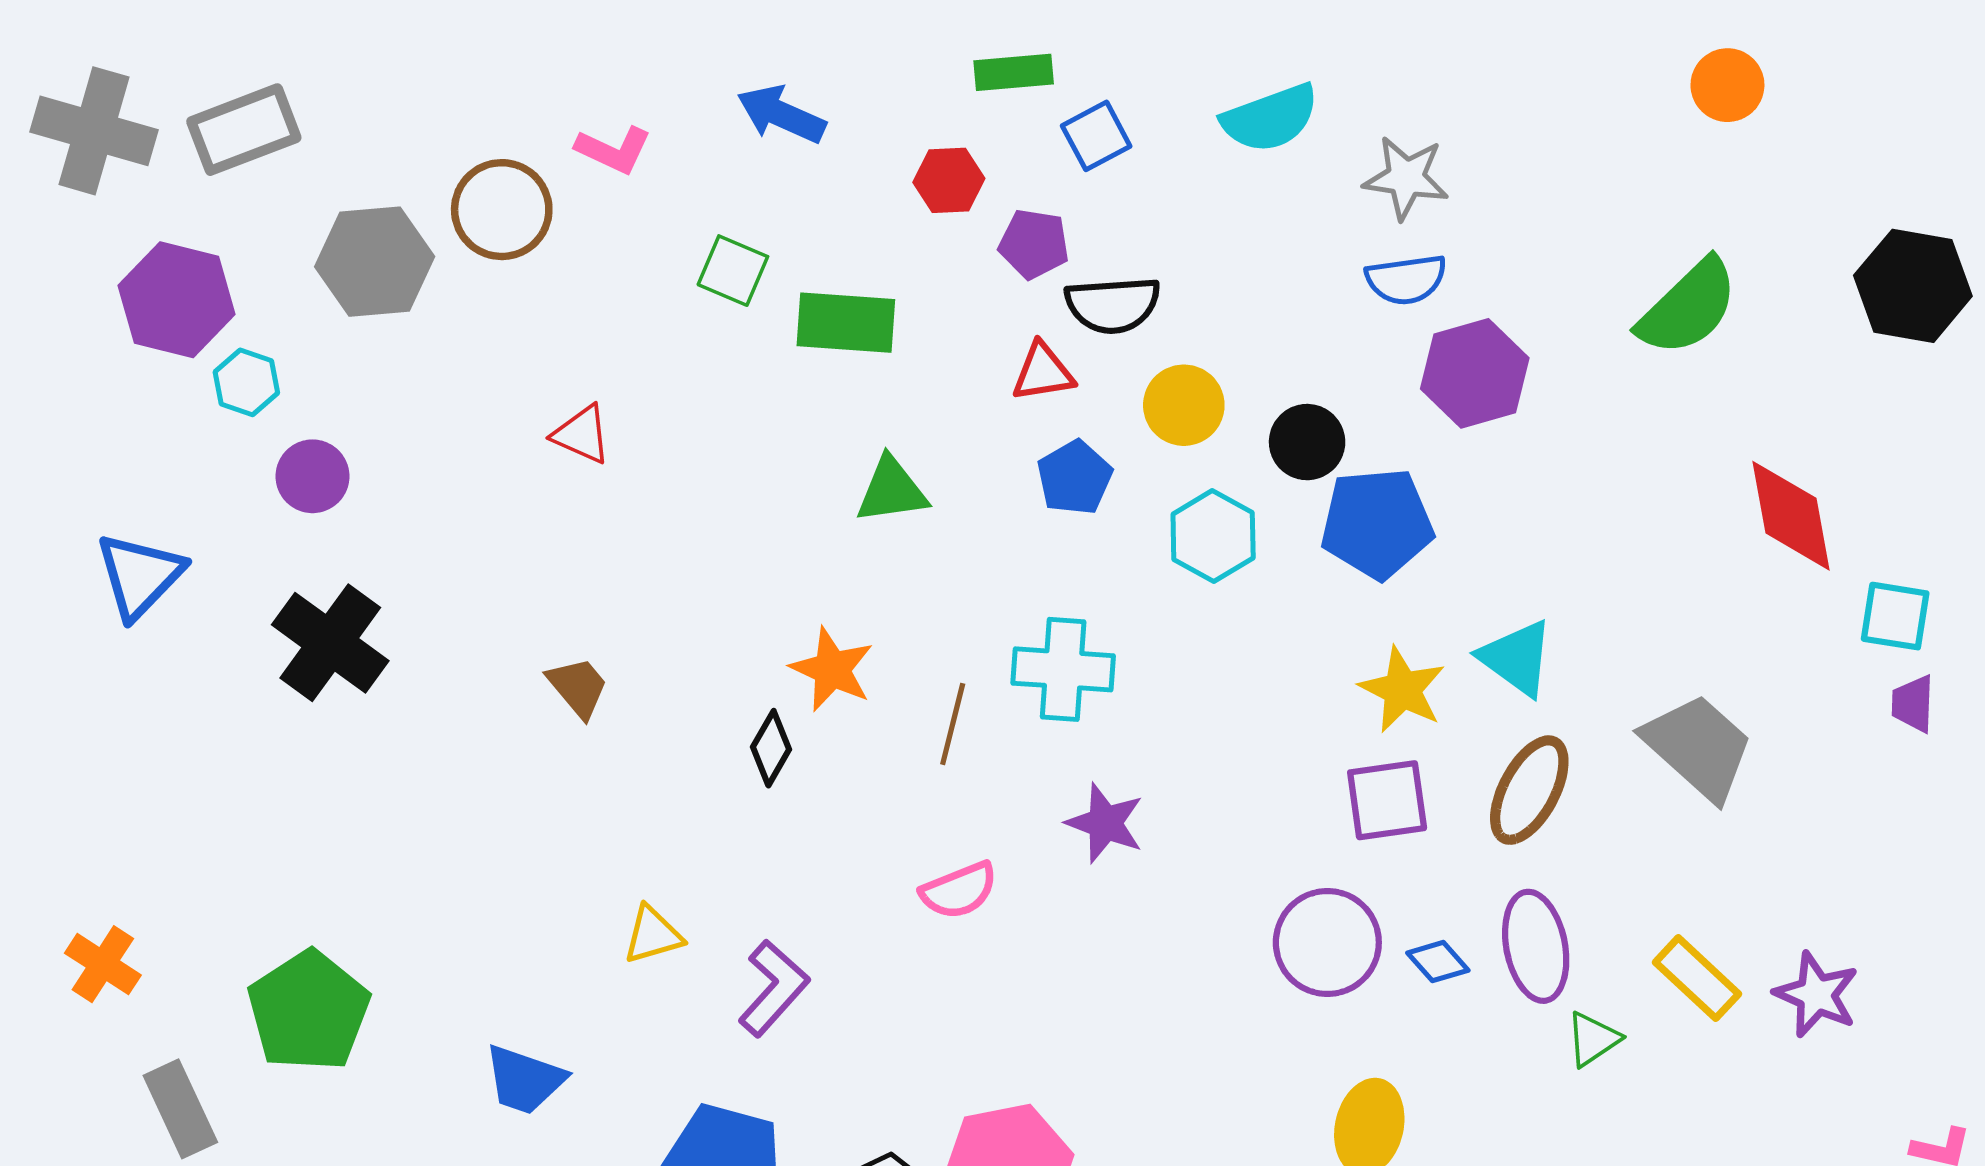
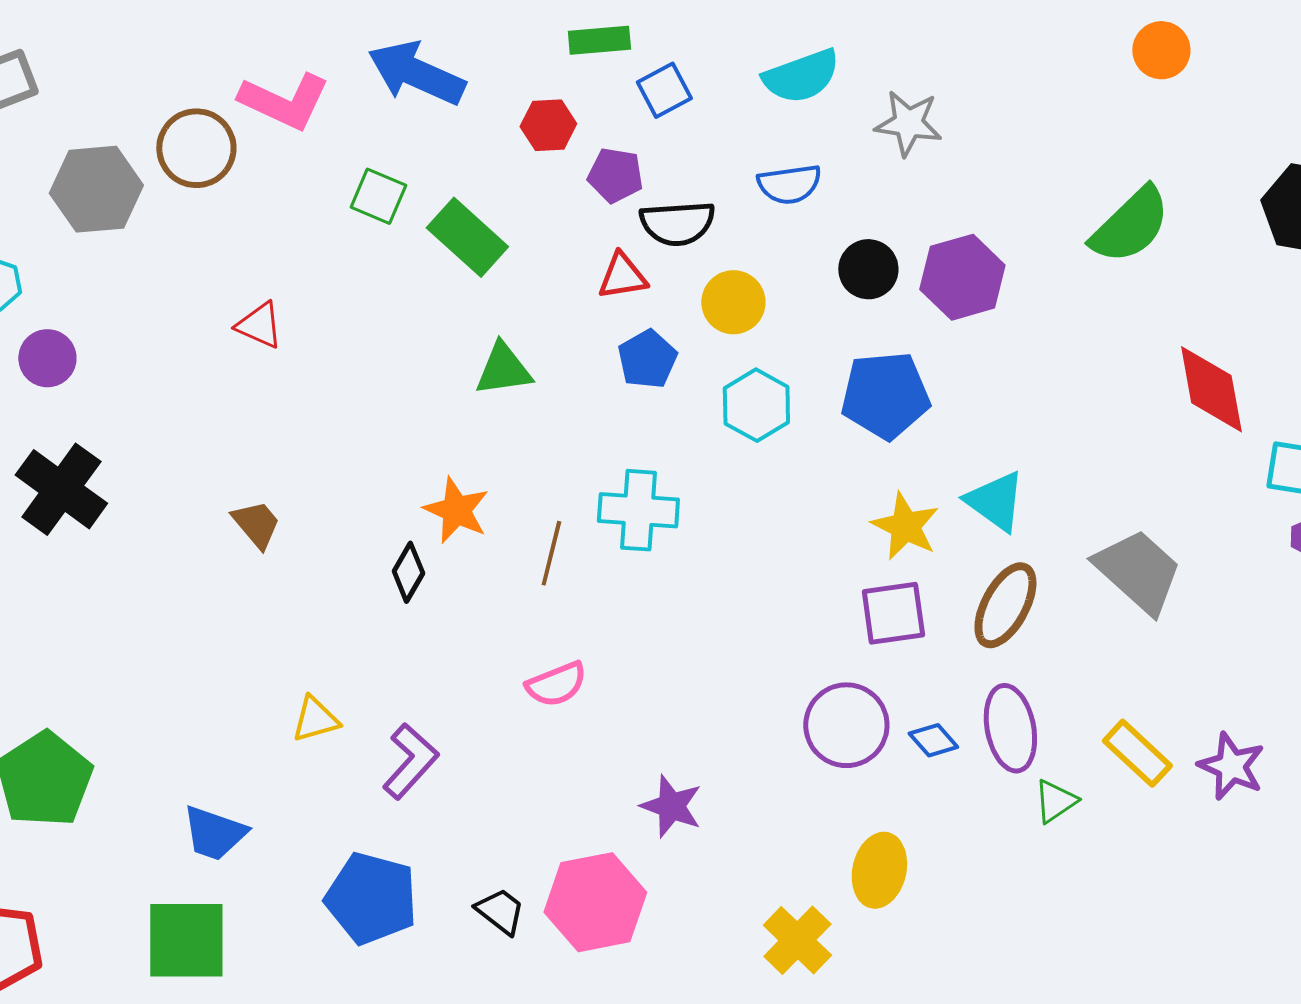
blue arrow: (781, 114) -> (416, 73), size x1.4
pink L-shape: (614, 150) -> (284, 101), size x1.5
blue semicircle: (1406, 279) -> (789, 184), moved
green rectangle: (846, 323) -> (467, 237), turned 38
black circle: (1307, 442) -> (868, 269), moved
purple star: (1105, 823) -> (671, 806), moved

